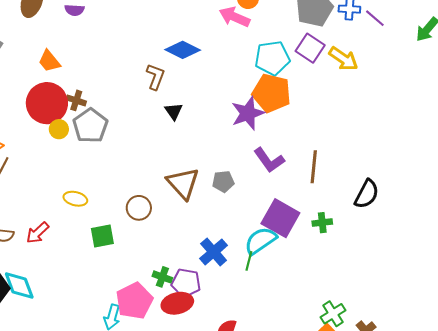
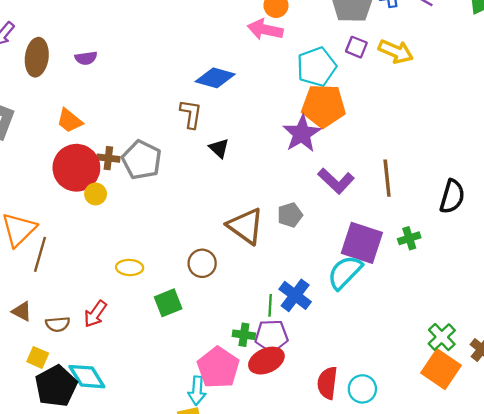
purple square: (310, 48) -> (356, 47), size x0.7
gray pentagon: (90, 126) -> (142, 160), moved
green line: (249, 261) -> (270, 305), moved

